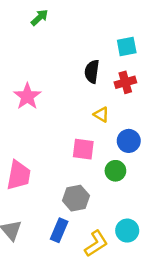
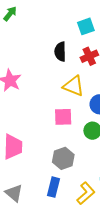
yellow triangle: (101, 115) -> (74, 86), size x1.6

